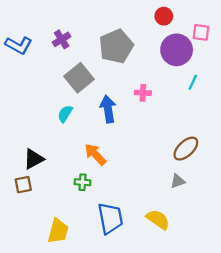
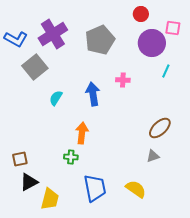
purple cross: (62, 39) -> (53, 34), size x1.8
gray square: (79, 78) -> (35, 67), moved
orange arrow: (95, 154) -> (82, 133), turned 50
black triangle: (34, 159) -> (29, 182), moved

